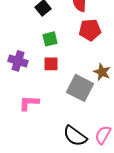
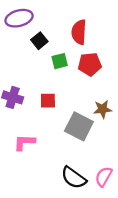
green square: (50, 39) -> (60, 61), moved
brown star: (102, 72) -> (103, 109), turned -30

